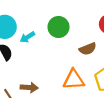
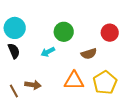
cyan arrow: (27, 37) -> (48, 52), moved

